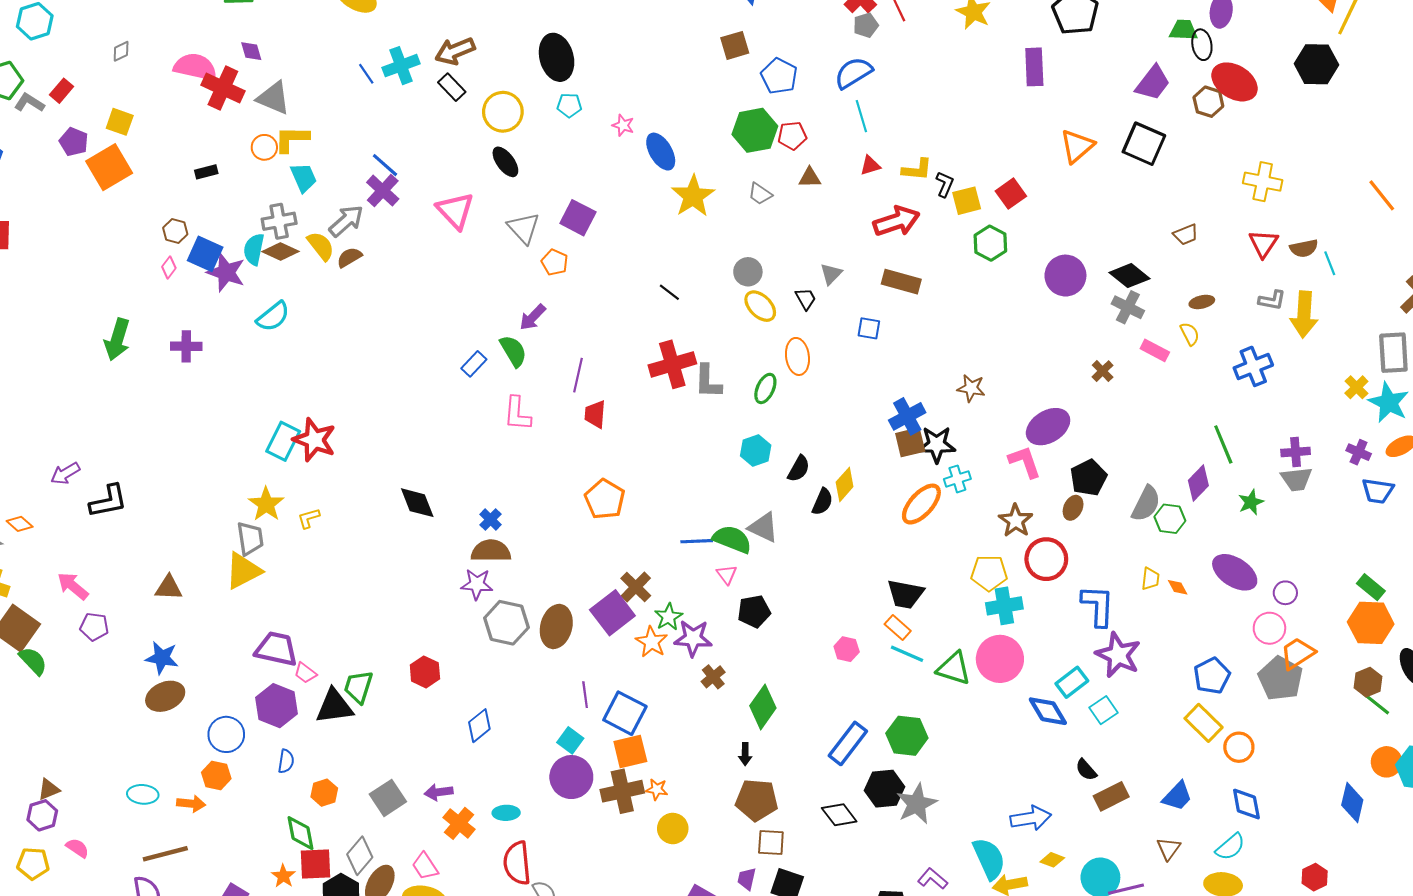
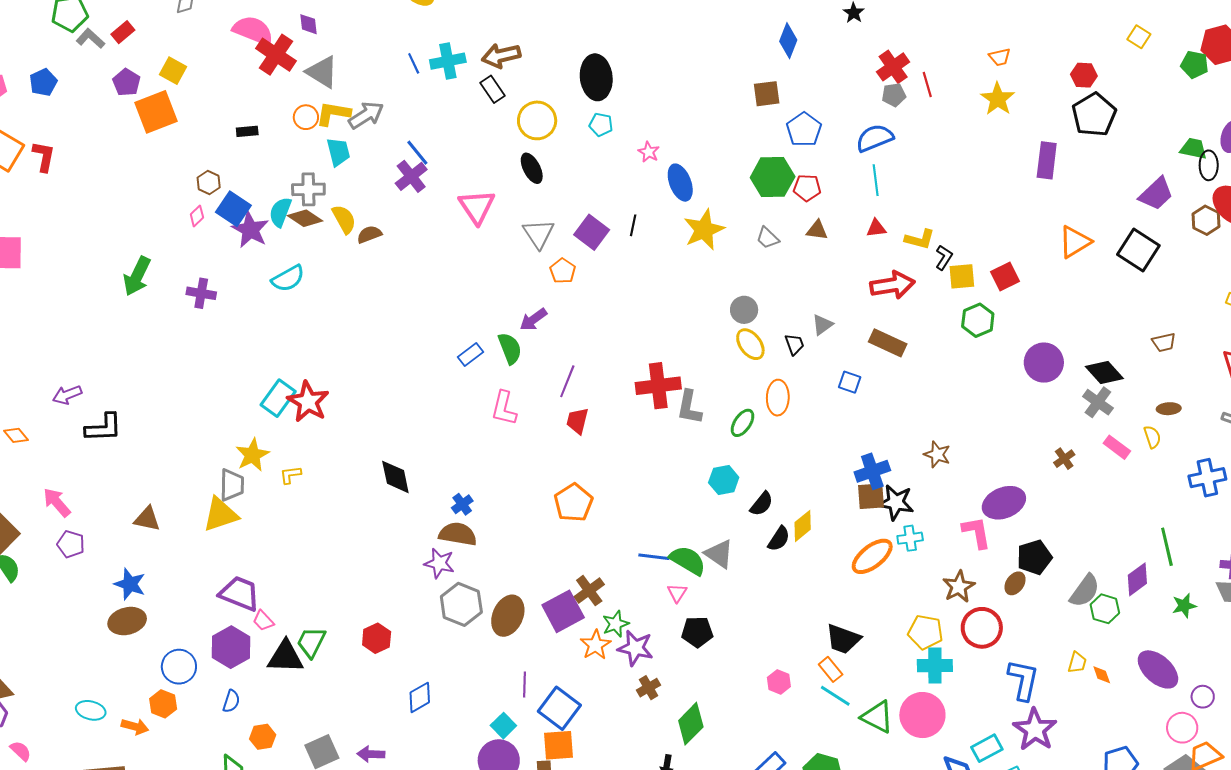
gray arrow: (346, 221) -> (366, 115), moved
black line: (669, 292) -> (633, 225), moved, turned 55

